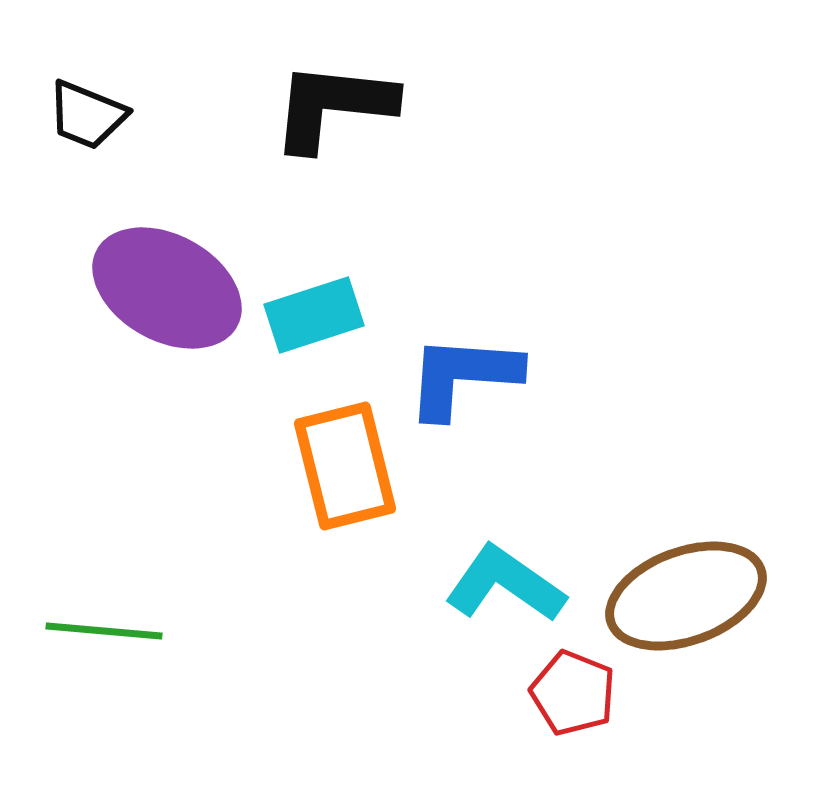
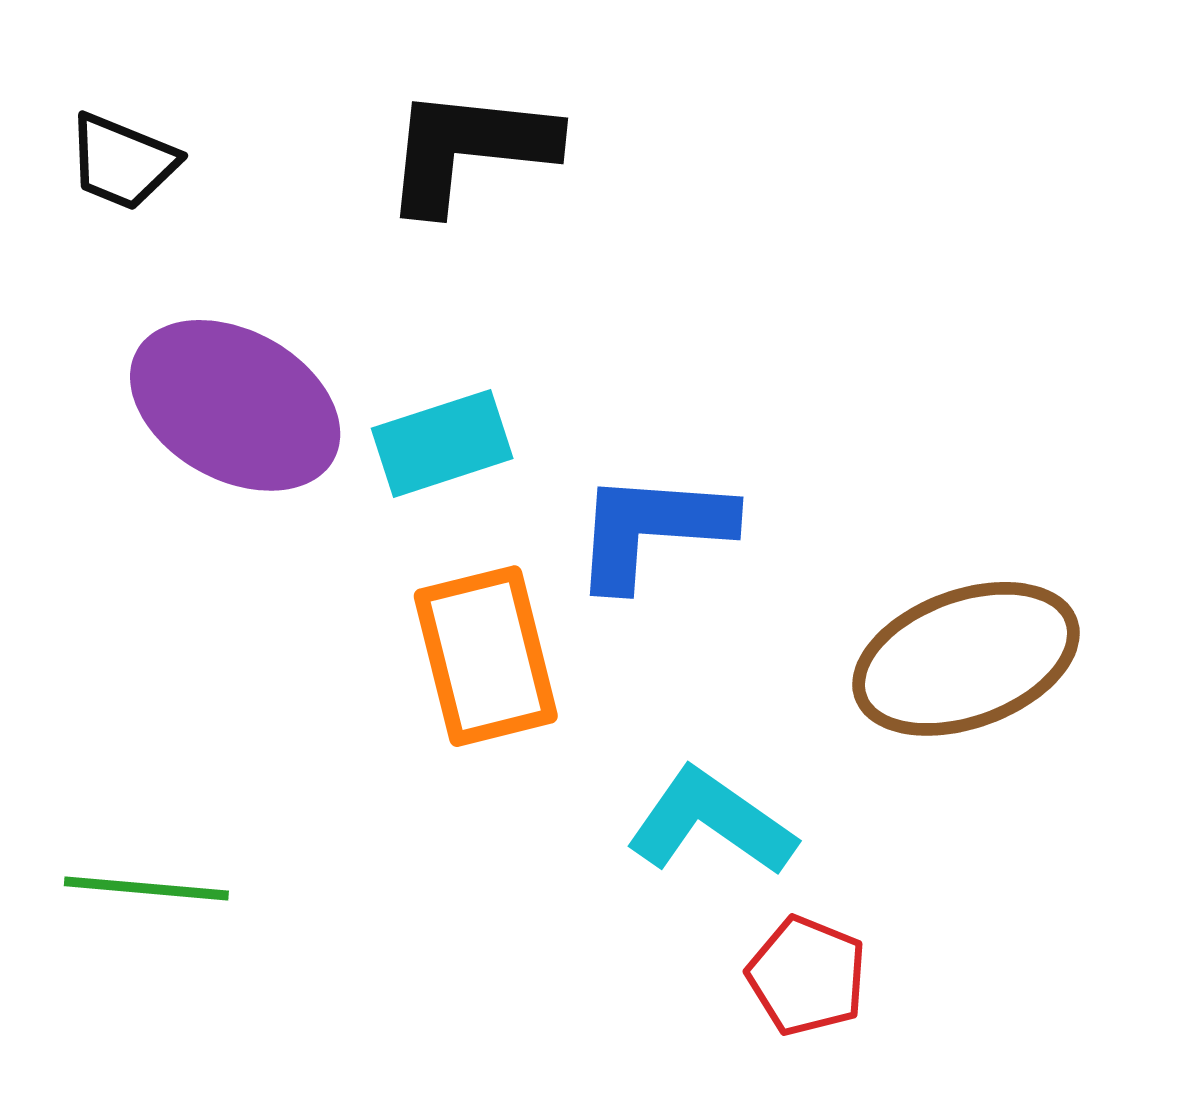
brown ellipse: (686, 596) -> (966, 659), moved

